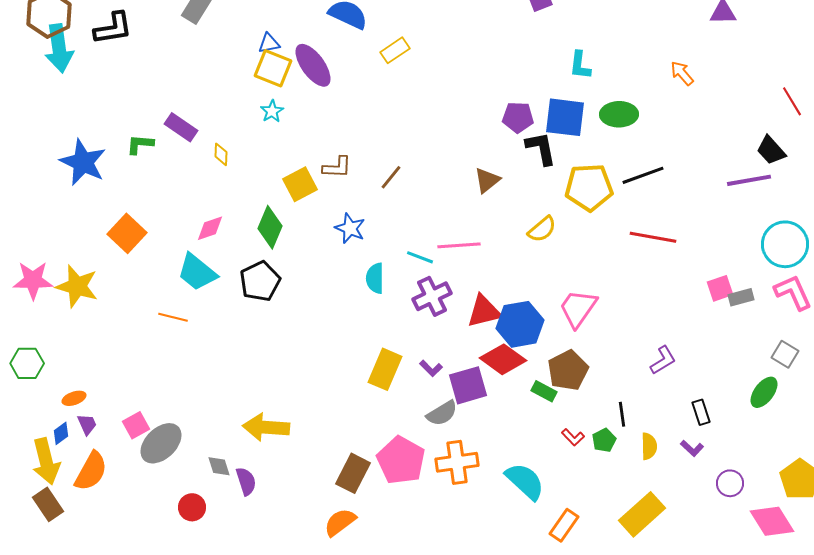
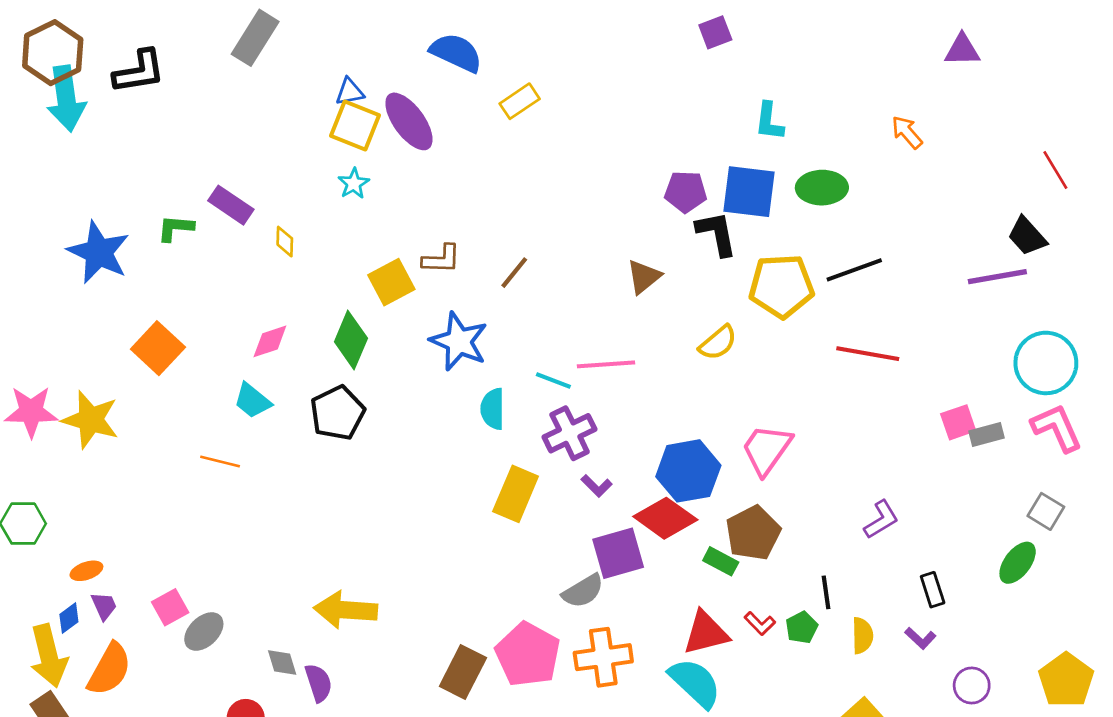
blue star: (350, 228) -> (459, 341), size x1.4
cyan trapezoid: (197, 272) -> (252, 401), size x0.7
red triangle: (484, 311) -> (706, 633), moved
purple L-shape: (431, 368) -> (597, 486), moved
yellow rectangle: (385, 369) -> (516, 494), moved
gray ellipse: (161, 443) -> (204, 632), size x0.7

